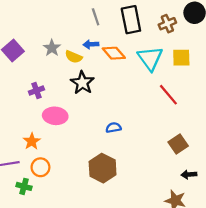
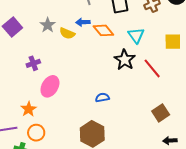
cyan triangle: (150, 58) -> (136, 35), size x0.7
yellow square: (181, 58) -> (173, 42), moved
black star: (82, 83) -> (125, 60), moved
pink ellipse: (55, 116) -> (50, 86), turned -65

